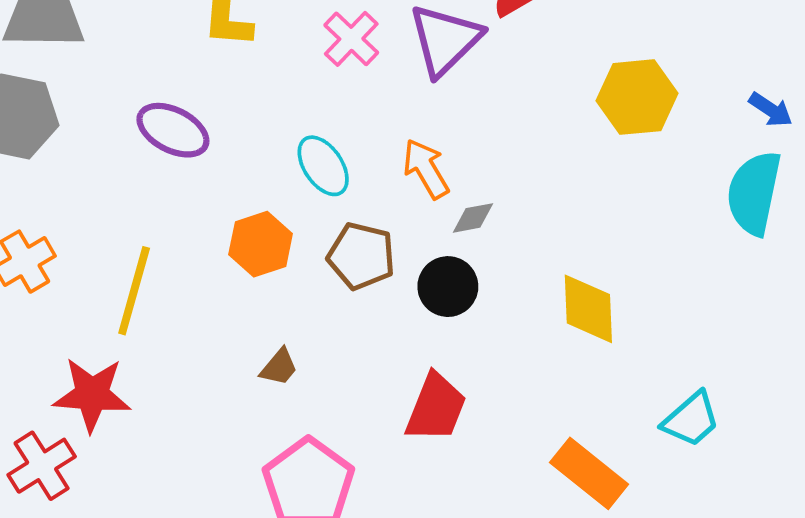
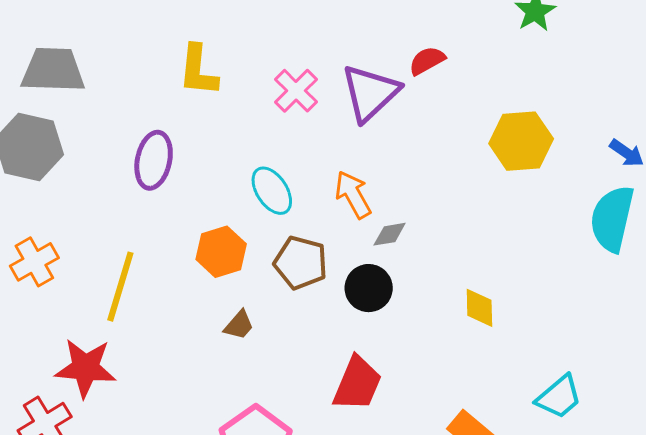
purple ellipse: (173, 130) -> (154, 160), turned 74
yellow diamond: (588, 309) -> (479, 308), size x0.7
brown trapezoid: (279, 367) -> (239, 325), moved

